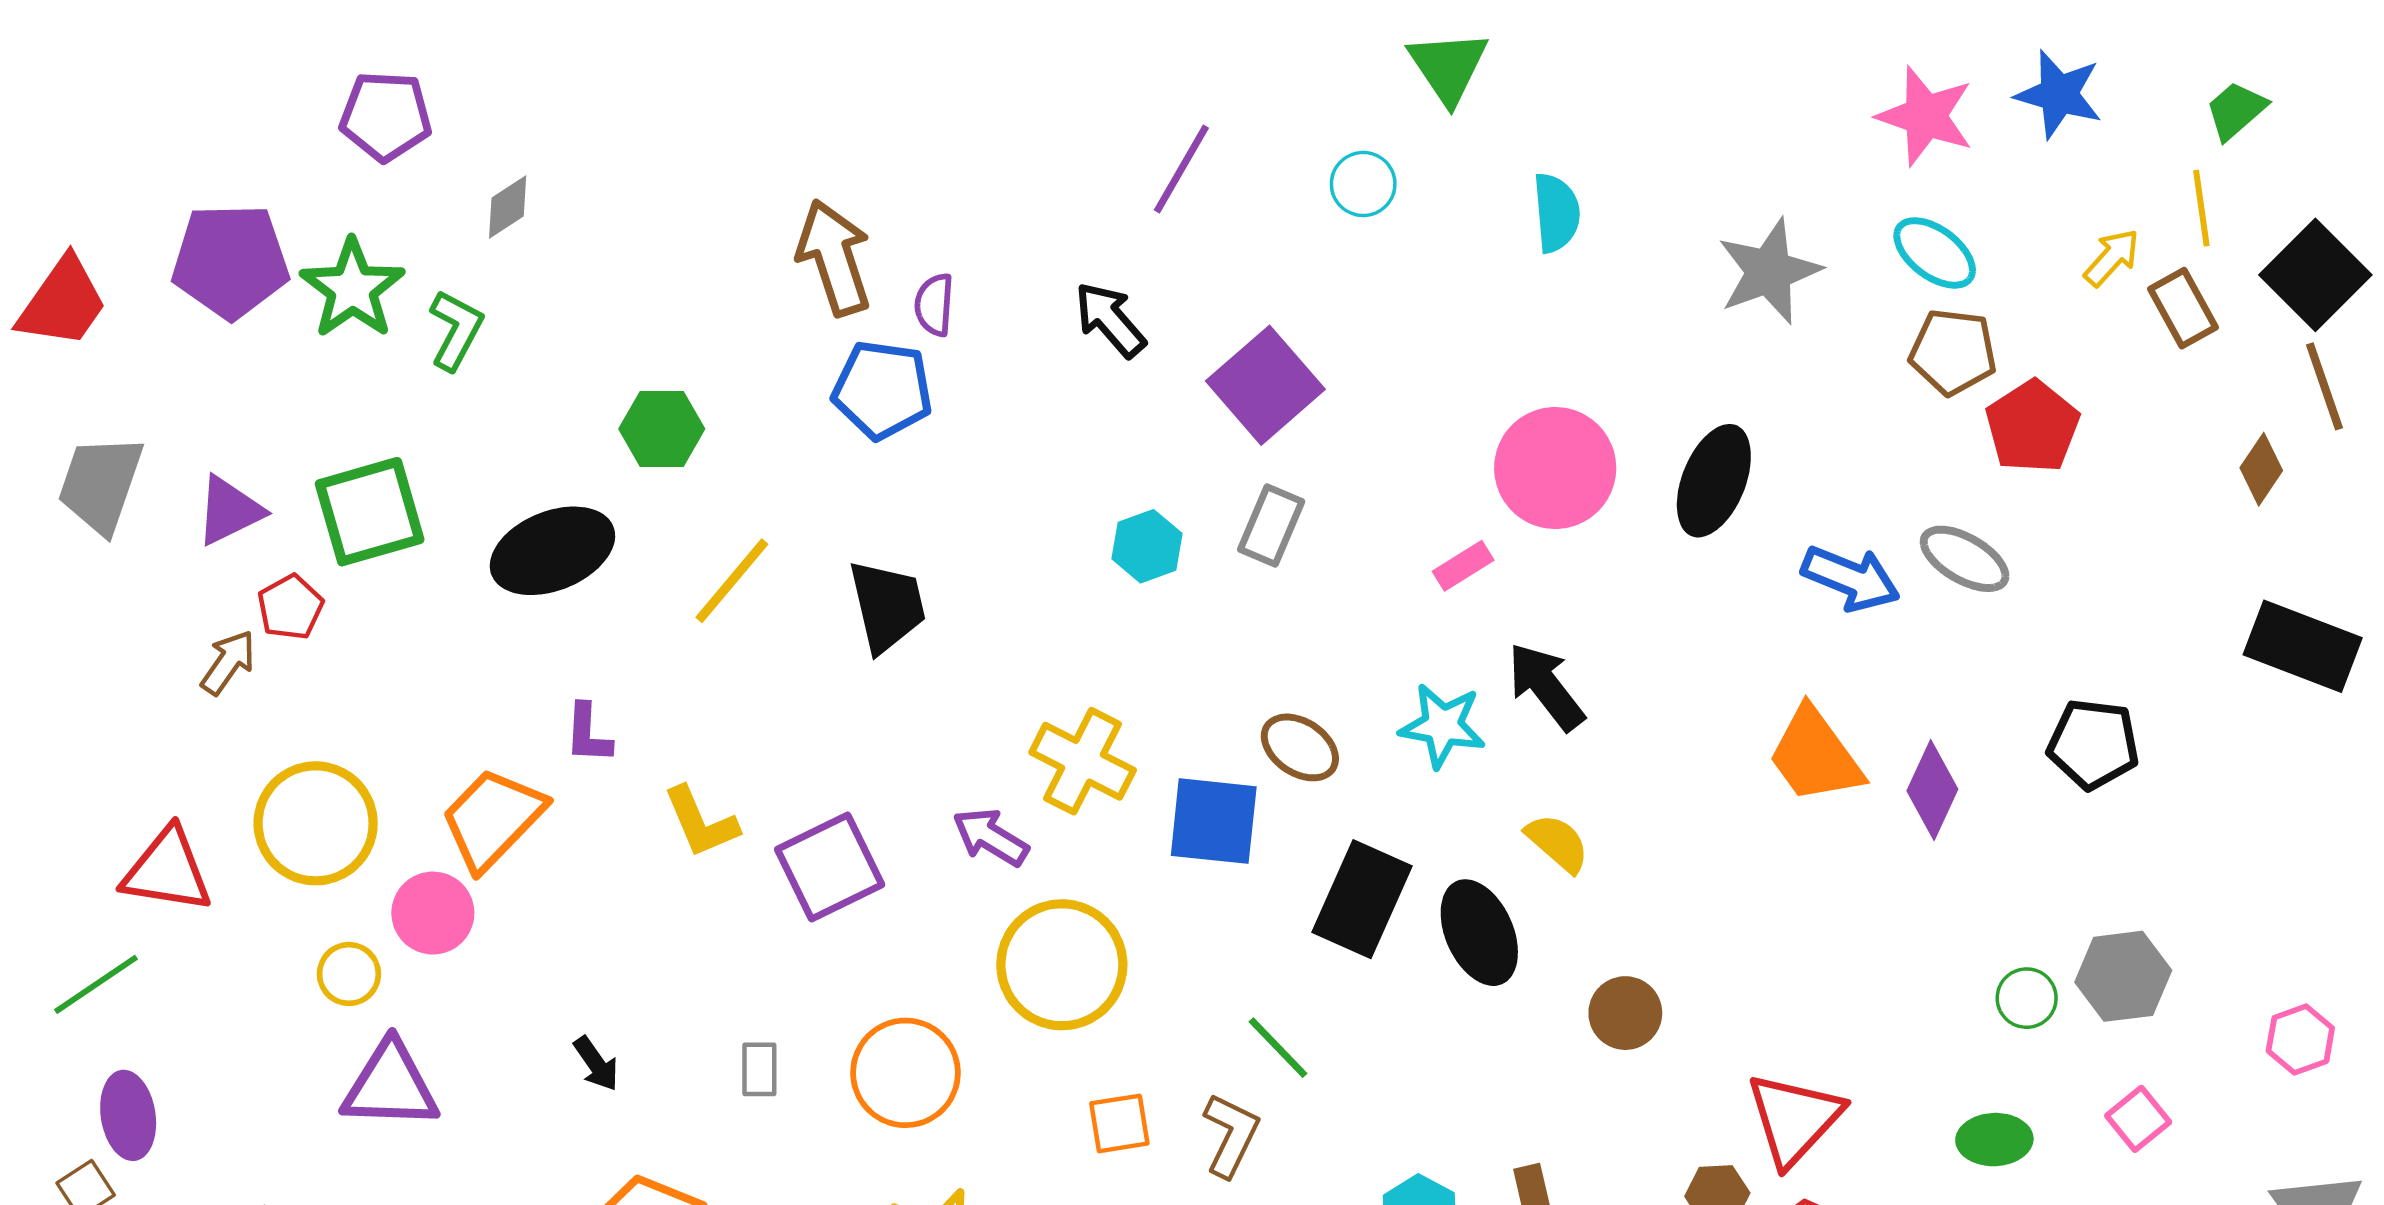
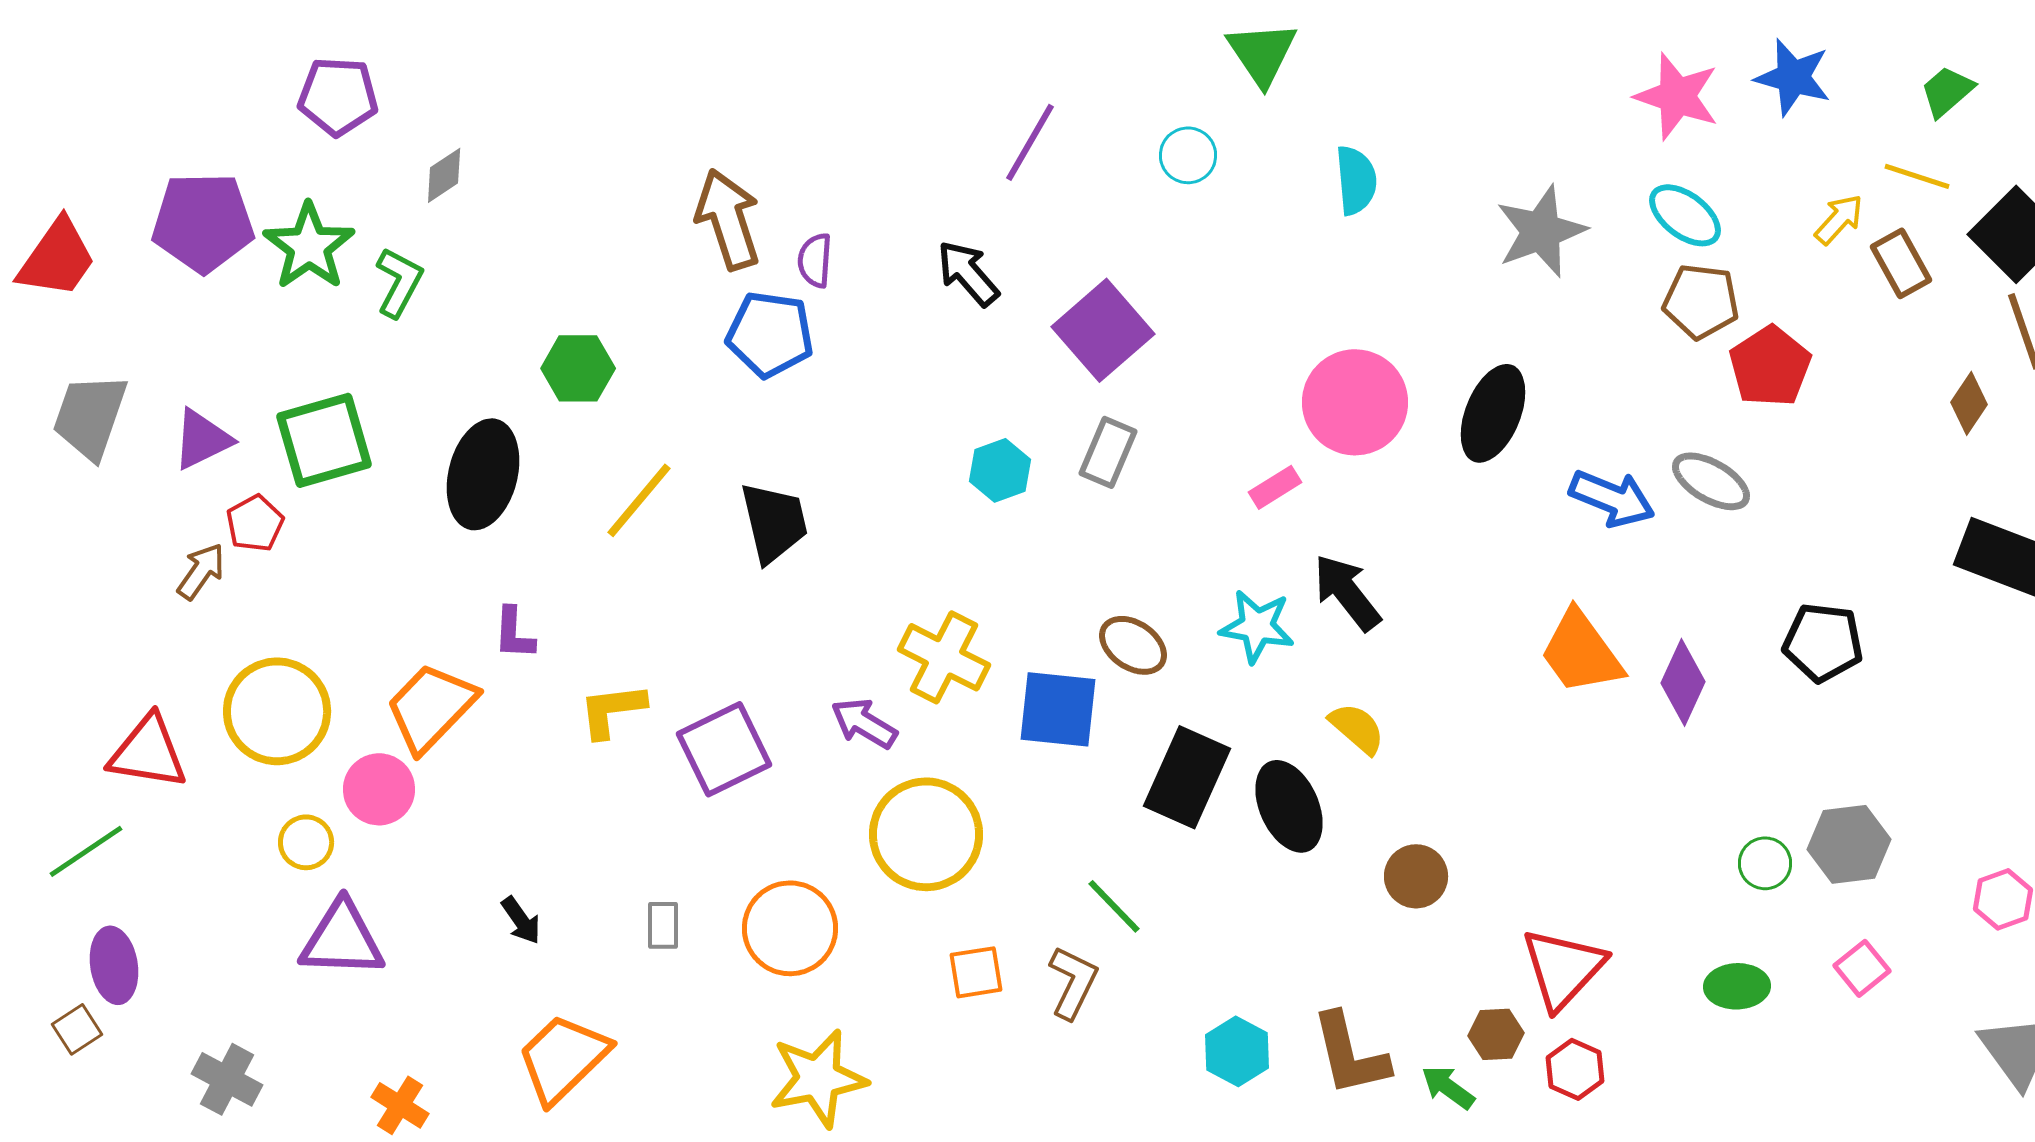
yellow line: (2201, 208) -> (1917, 176), turned -64
black ellipse: (552, 551) -> (483, 474), turned -54
yellow L-shape: (701, 822) -> (612, 710), turned 106

